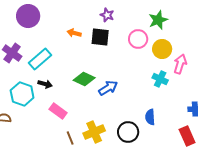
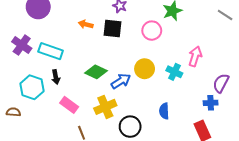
yellow circle: (162, 49) -> (145, 69), moved
cyan rectangle: (40, 59) -> (51, 51), turned 60
black arrow: (45, 84) -> (56, 77), turned 64
yellow cross: (94, 132) -> (105, 107), moved
black circle: (128, 132) -> (130, 127), moved

